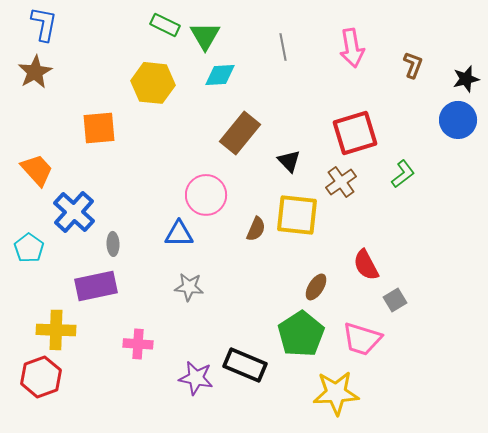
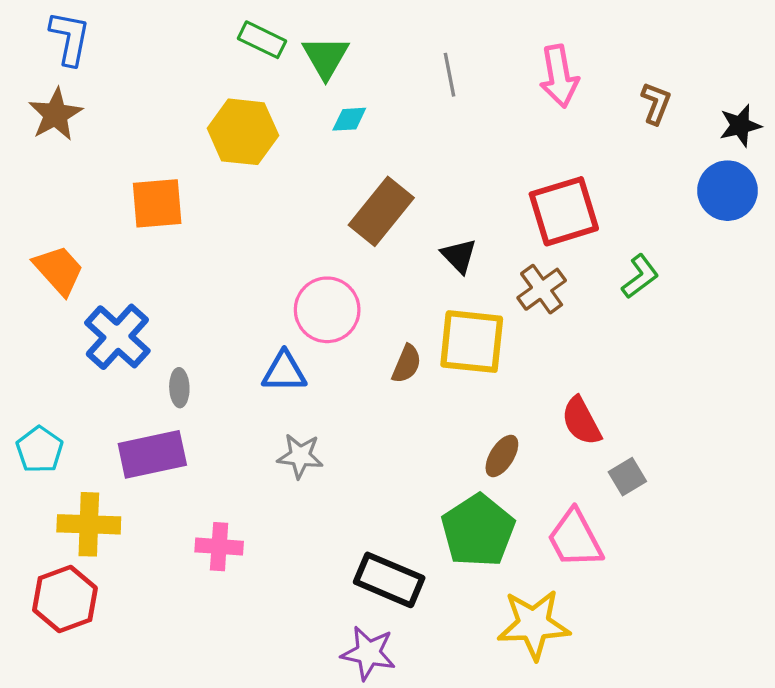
cyan diamond: (220, 75) -> (349, 119), size x0.7
cyan pentagon: (29, 248) -> (40, 450), moved
pink trapezoid: (362, 339) -> (575, 539), turned 45
purple star: (196, 378) -> (368, 653), moved

